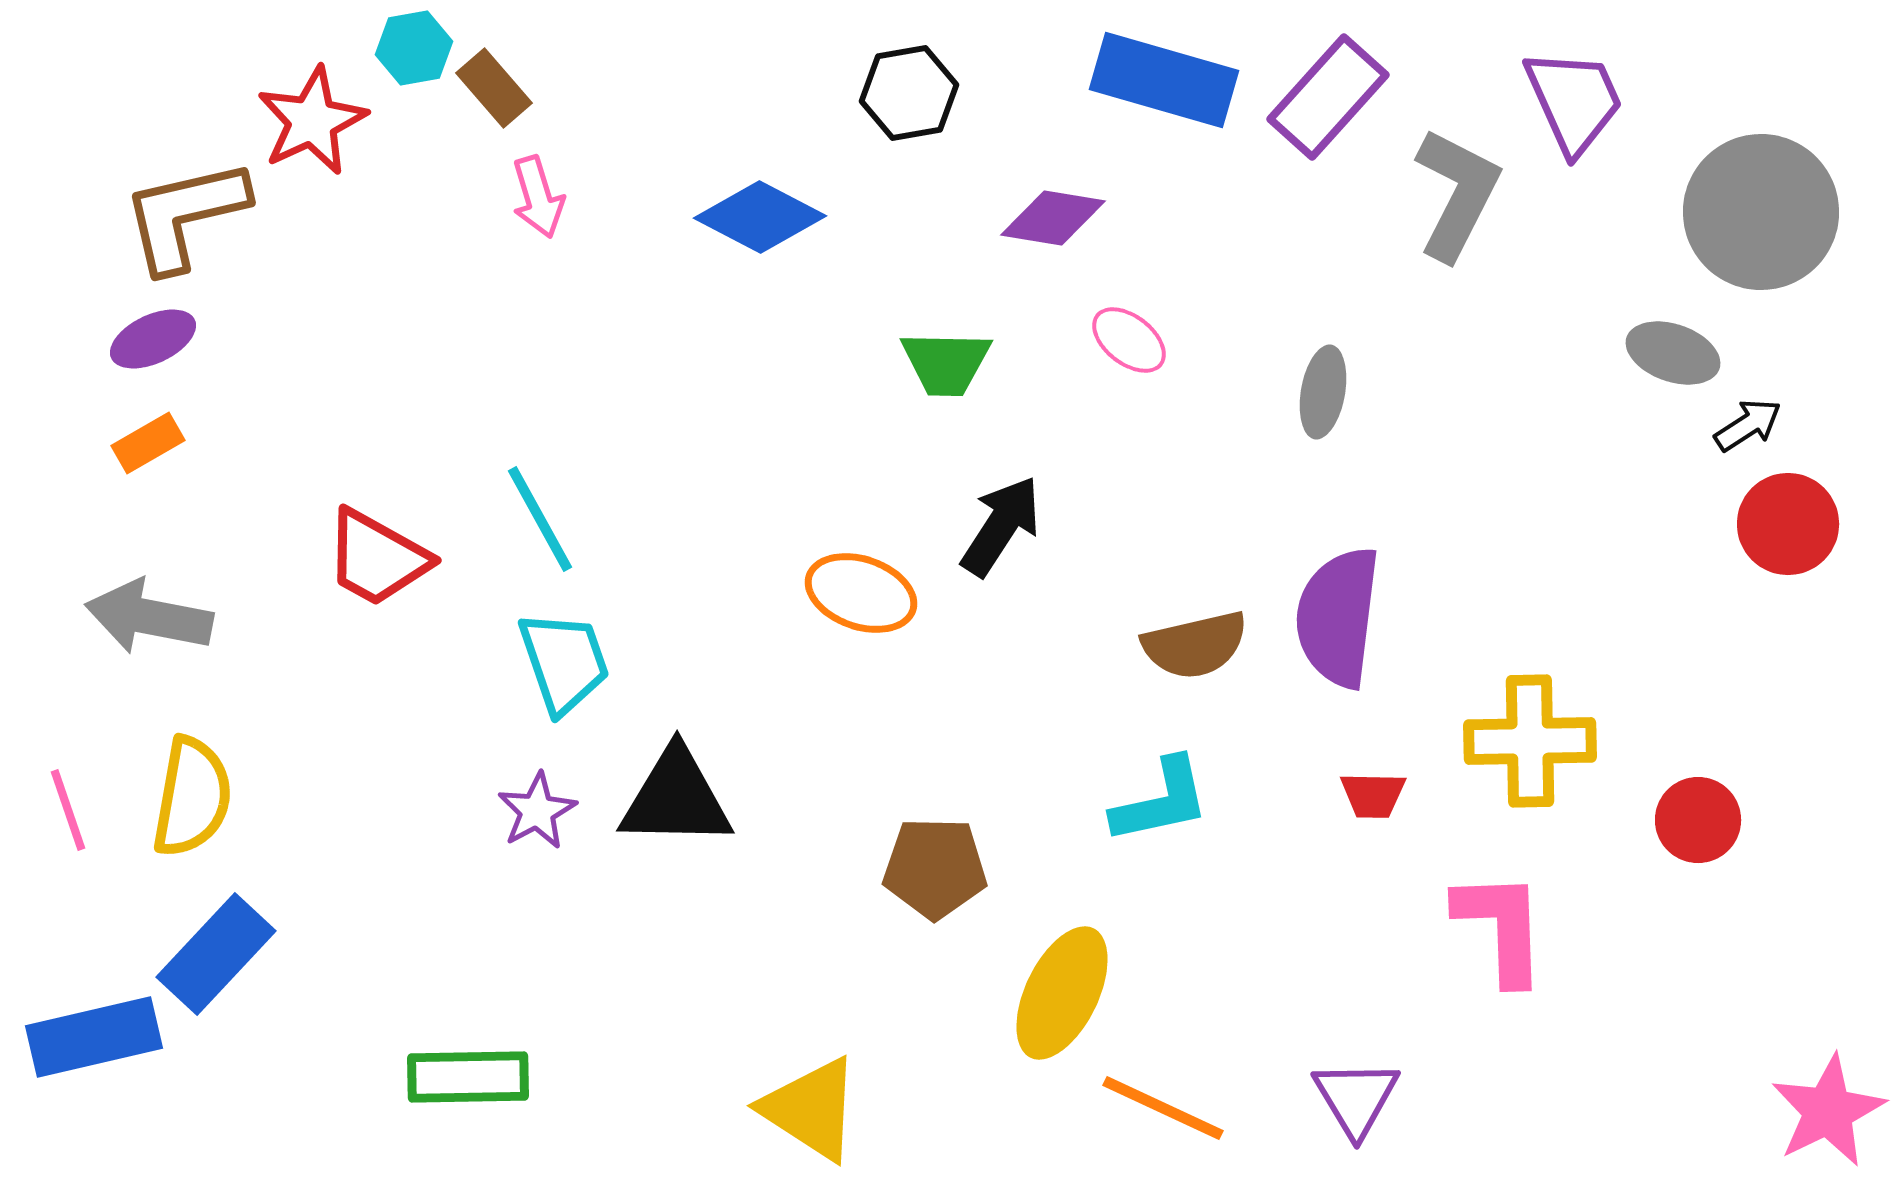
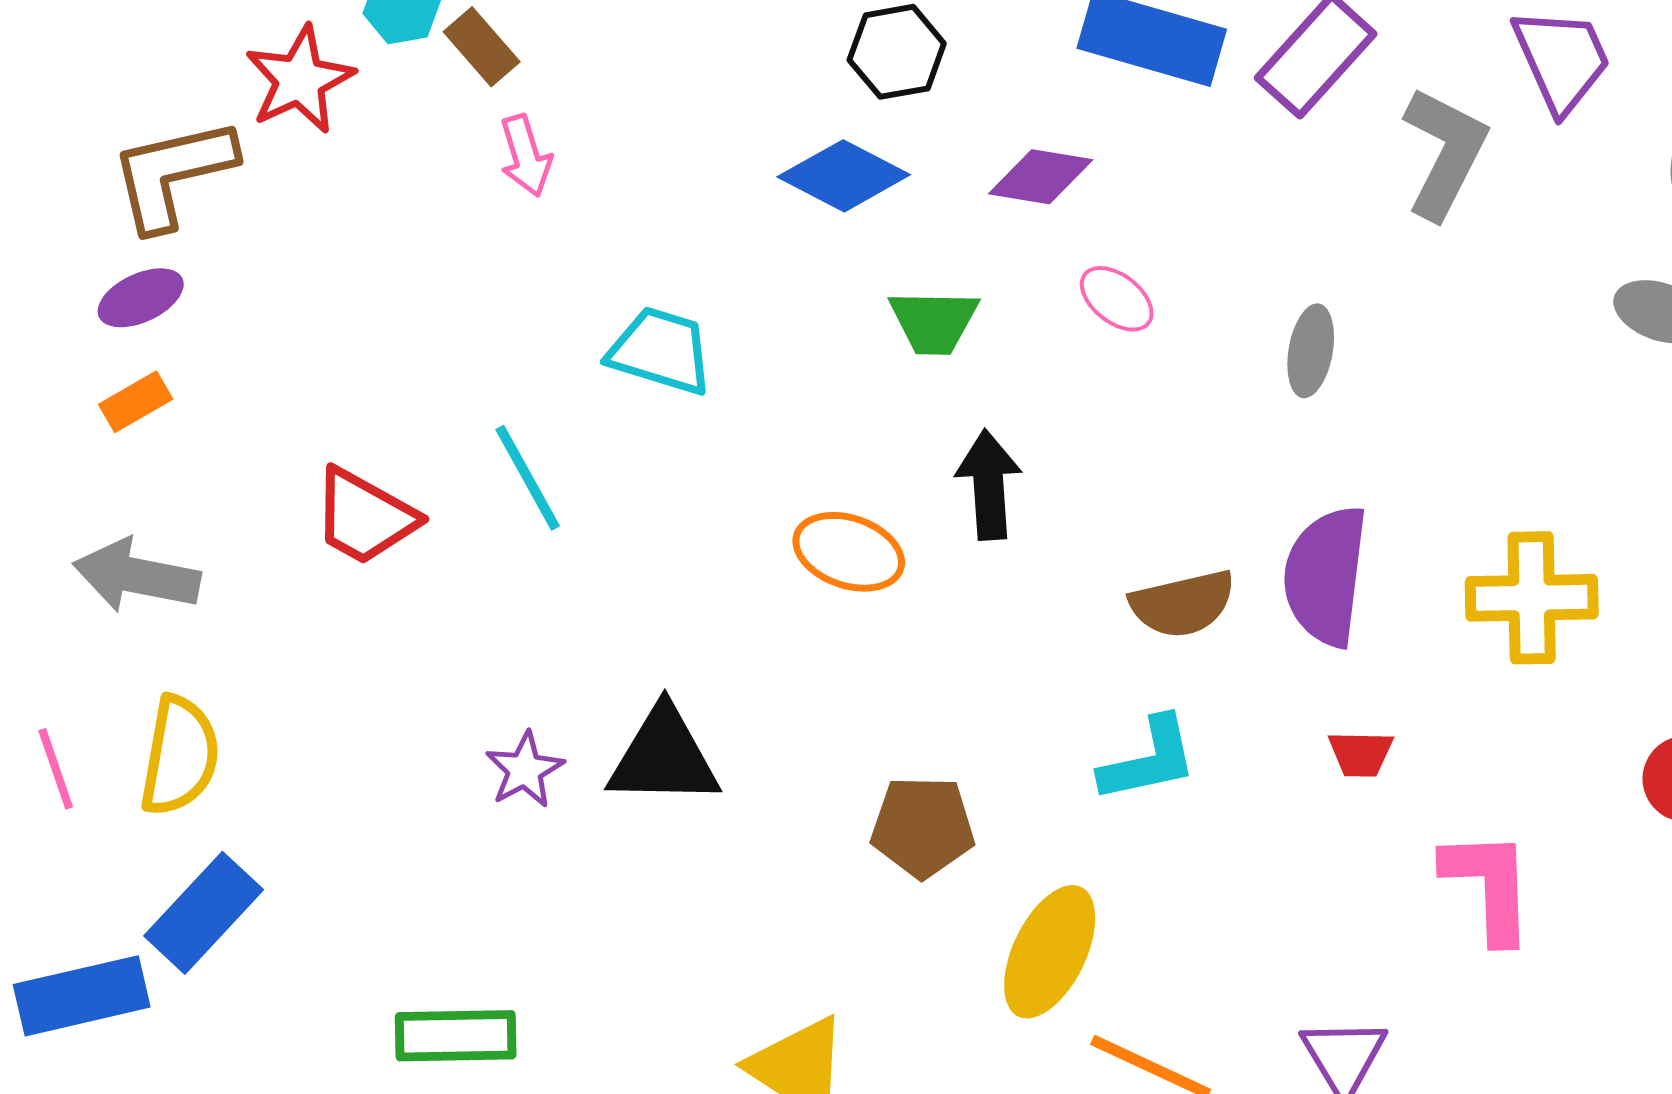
blue diamond: (760, 217) -> (844, 176), moved
black arrow: (1001, 526) -> (989, 485), turned -37
cyan trapezoid: (564, 662) -> (661, 351), moved, turned -54
yellow cross: (1530, 741) -> (1532, 598), moved

